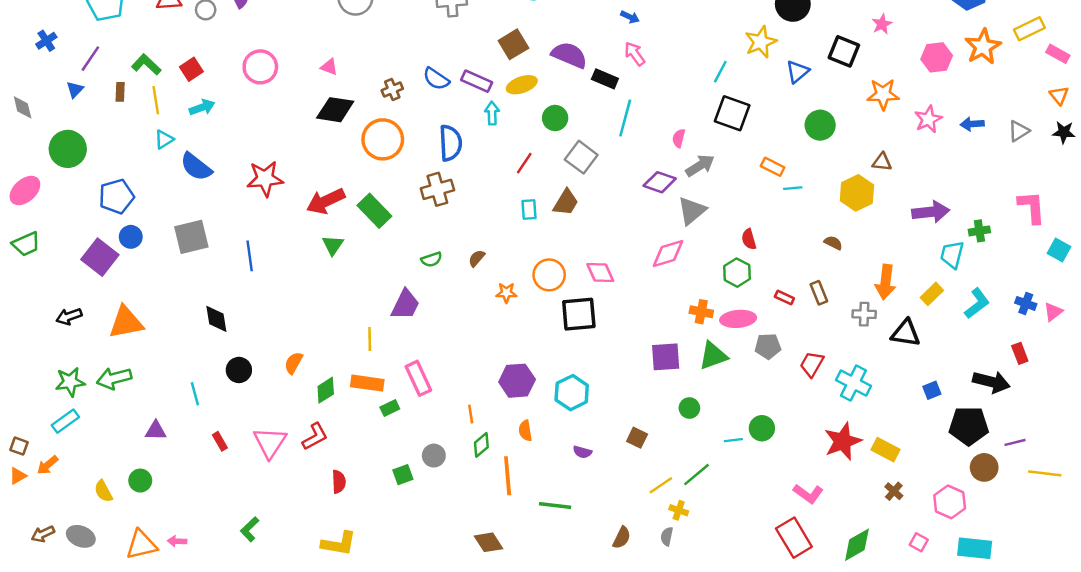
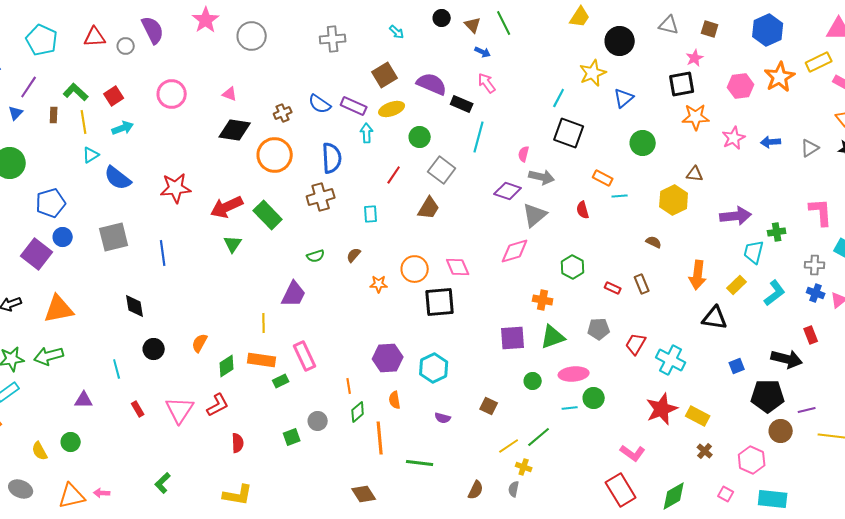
black square: (844, 51) -> (682, 84), moved, turned -32
gray arrow: (700, 166) -> (542, 177), turned 45
cyan rectangle: (529, 210) -> (371, 214), moved
red semicircle: (749, 239) -> (583, 210), moved
gray cross: (864, 314) -> (815, 265), moved
pink ellipse: (738, 319) -> (574, 374), moved

